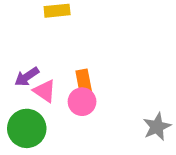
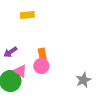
pink triangle: (45, 91) -> (20, 71), moved

